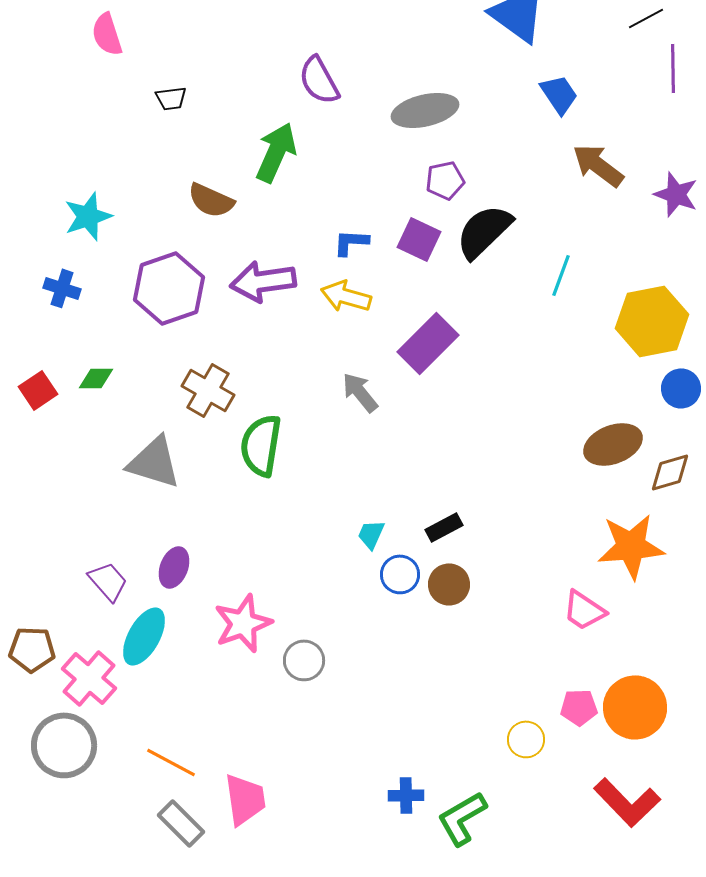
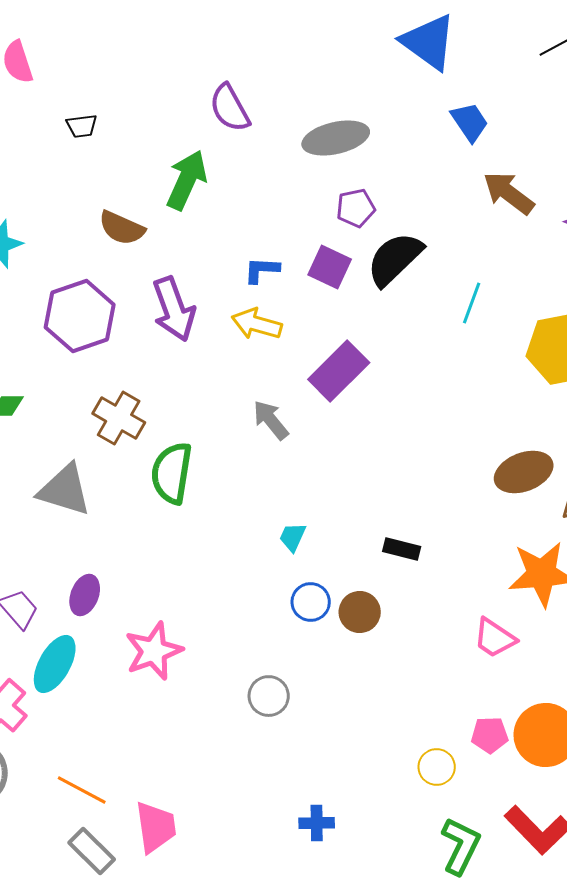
purple arrow: (263, 281) -> (174, 309), turned -102
black rectangle: (444, 527) -> (402, 549), moved, turned 42
cyan trapezoid: (371, 534) -> (293, 537), moved
gray circle: (304, 660) -> (269, 696), moved
green L-shape: (462, 818) -> (461, 846), moved, turned 146

